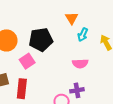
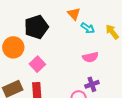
cyan arrow: (83, 35) -> (88, 28), turned -72
black pentagon: (41, 40) -> (36, 27), moved

